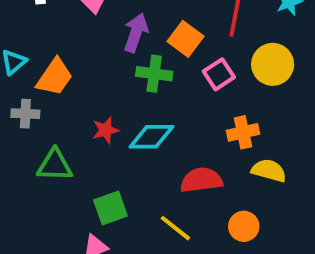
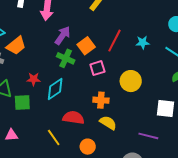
yellow circle: (273, 64) -> (131, 81), moved
cyan diamond: (151, 137) -> (55, 89), turned -50
green square: (110, 208) -> (22, 103), moved

